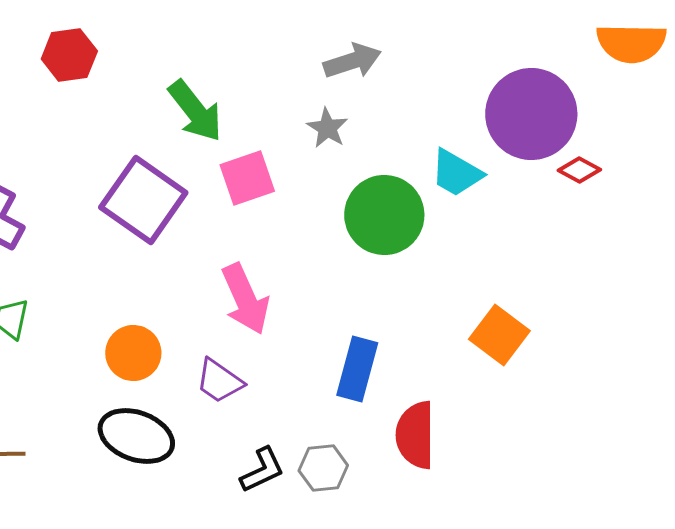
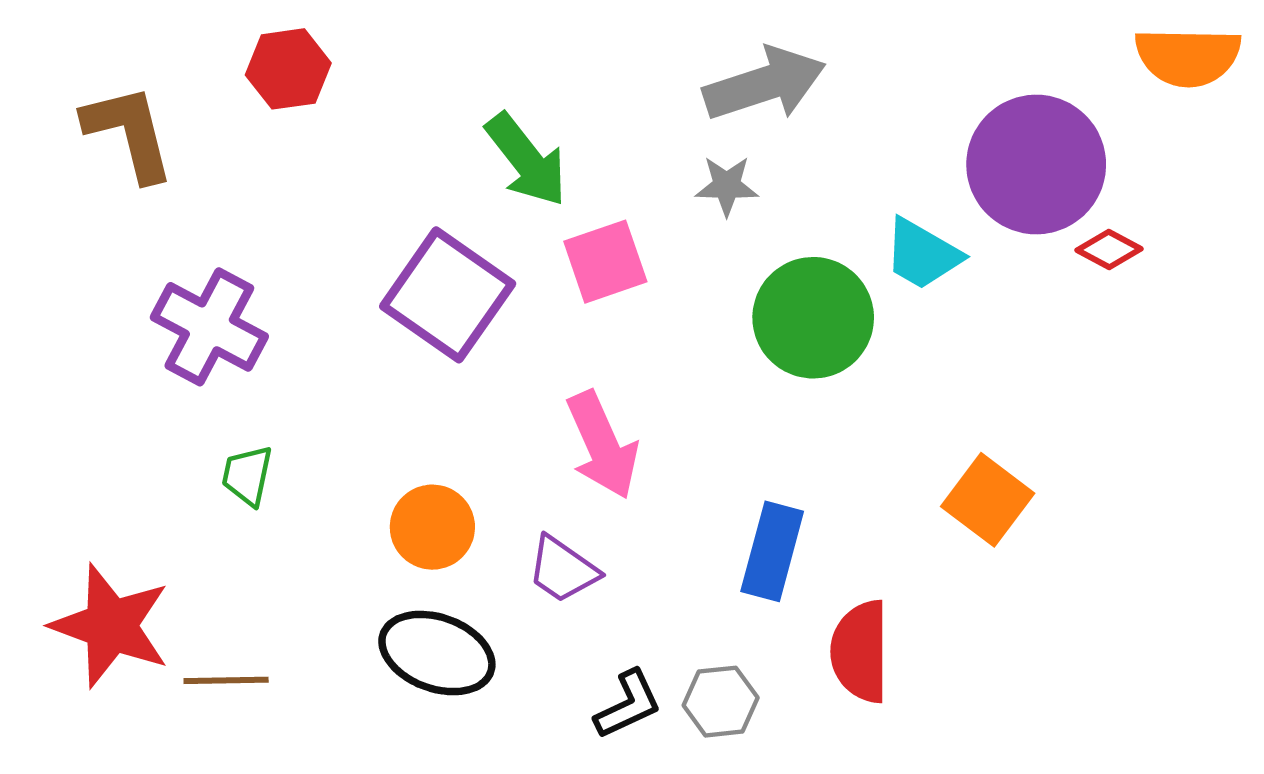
red hexagon: (69, 55) -> (288, 69), moved
gray arrow: (352, 61) -> (765, 84), size x1.4
gray star: (327, 128) -> (727, 186), turned -30

